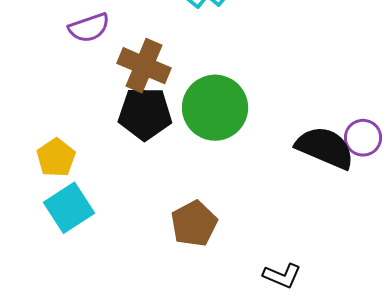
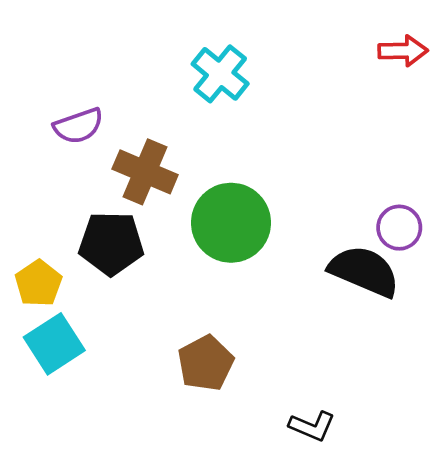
black pentagon: (145, 114) -> (111, 243), moved
purple circle: (363, 138) -> (399, 228), moved

